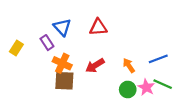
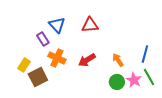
yellow rectangle: (16, 48) -> (24, 65), moved
blue line: (158, 59) -> (145, 54), turned -54
brown square: (64, 81) -> (38, 77), moved, turned -30
green line: (163, 84) -> (149, 77), turned 36

